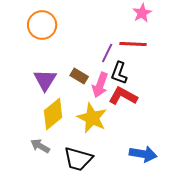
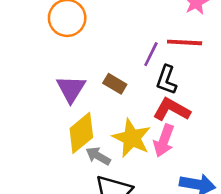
pink arrow: (100, 85) -> (164, 141), moved
gray arrow: (40, 146) -> (98, 156), moved

